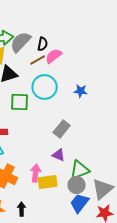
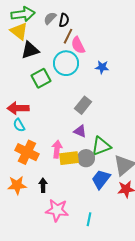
gray semicircle: (21, 42) -> (50, 18), moved, size x0.6
pink semicircle: (54, 56) -> (78, 45), moved, turned -78
brown line: (38, 60) -> (68, 36), moved, turned -35
green square: (20, 102) -> (41, 78), turned -30
gray circle: (77, 185) -> (86, 158), moved

